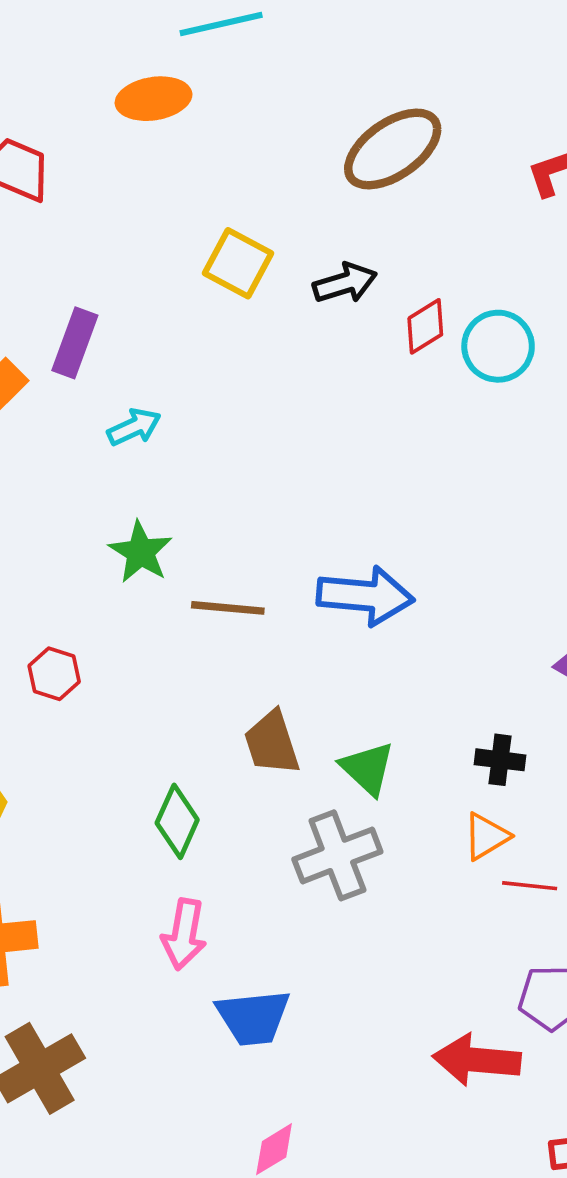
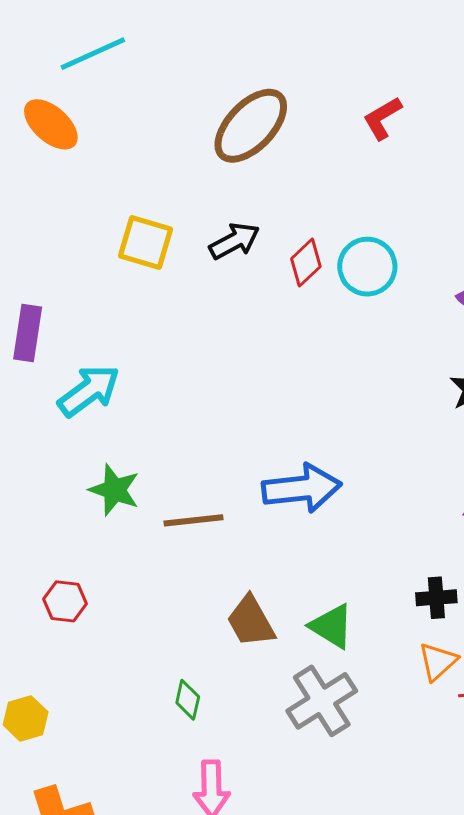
orange ellipse: (154, 99) -> (51, 124), turned 62
cyan arrow: (134, 427) -> (89, 391), size x1.5
green diamond: (177, 821) -> (188, 700), size x0.7

